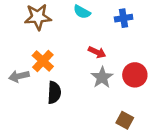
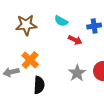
red arrow: (97, 52) -> (75, 40), moved

